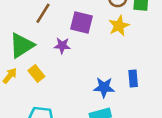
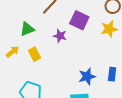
green triangle: (22, 45) -> (27, 29), size x0.7
blue star: (104, 87) -> (87, 76), turned -30

